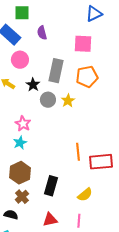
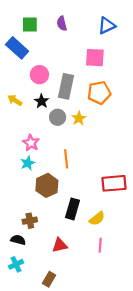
purple semicircle: (42, 33) -> (62, 23), moved
pink circle: (20, 60) -> (39, 75), moved
orange line: (78, 152) -> (66, 159), moved
brown hexagon: (20, 173) -> (47, 185), moved
black rectangle: (51, 186) -> (72, 209), moved
brown cross: (22, 197) -> (30, 221), turned 32
pink line: (79, 221) -> (100, 245), moved

